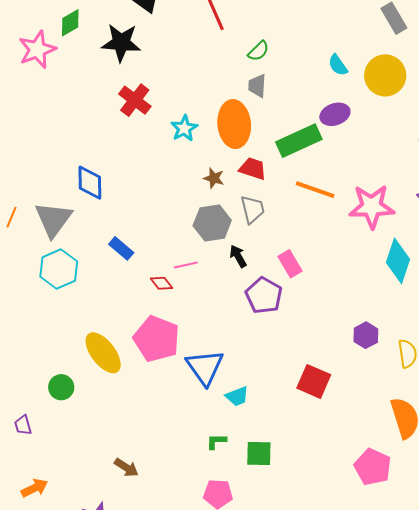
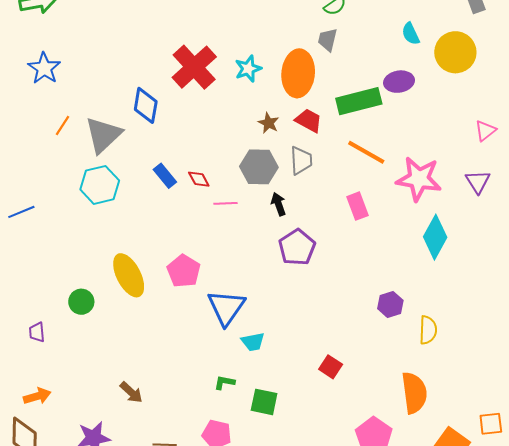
red cross: (135, 100) -> (194, 67), moved, size x1.4
pink rectangle: (290, 264) -> (358, 206), moved
red diamond: (161, 283) -> (199, 179), moved
pink pentagon: (157, 339) -> (184, 271), size x0.7
red square: (314, 381) -> (331, 367), moved, size x0.7

